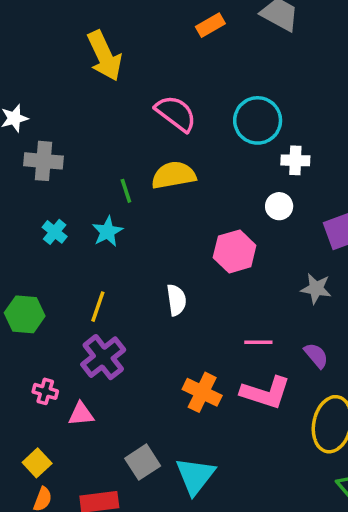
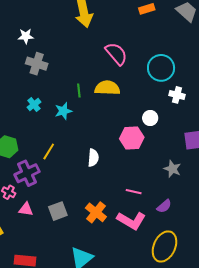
white circle: (279, 206) -> (150, 118), moved
purple semicircle: (316, 355) -> (164, 206), turned 77
purple cross: (103, 357) -> (27, 173), moved
gray square: (143, 462) -> (58, 211), moved

